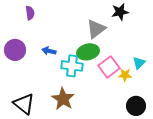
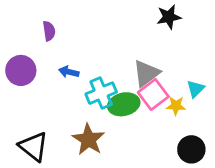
purple semicircle: (30, 13) -> (49, 31), moved
gray triangle: (96, 29) -> (146, 73), moved
green ellipse: (88, 52) -> (124, 104), moved
cyan cross: (72, 66) -> (101, 93), turned -30

